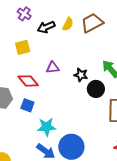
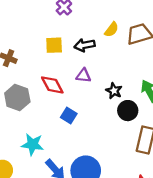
black arrow: (46, 27) -> (85, 45), moved
blue square: (27, 105) -> (69, 115), moved
cyan star: (47, 127) -> (33, 144), moved

